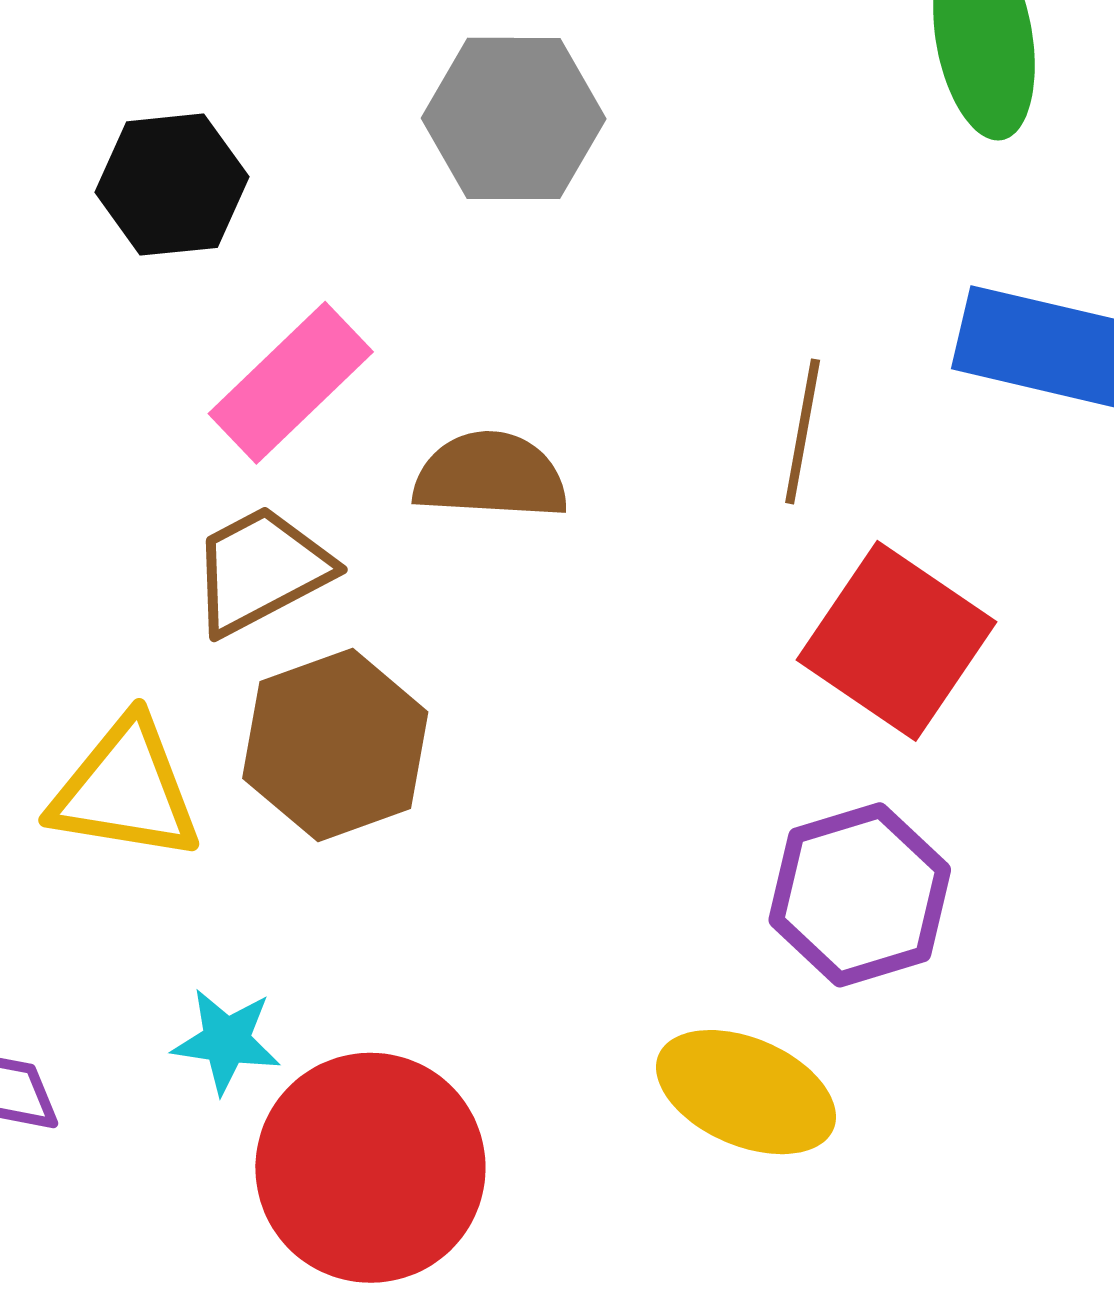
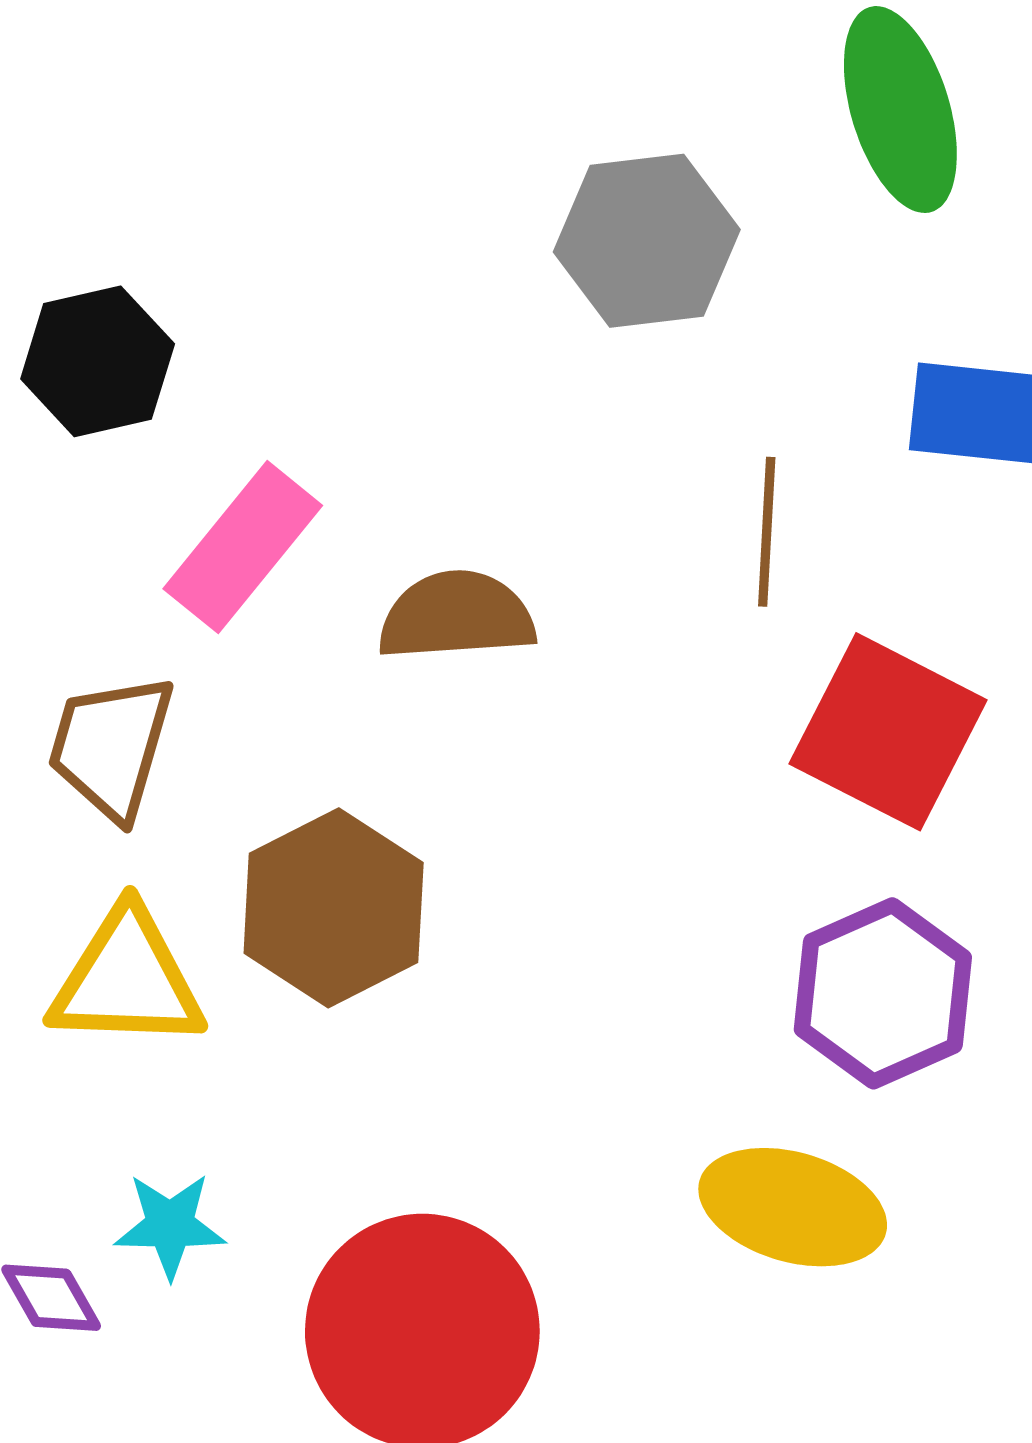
gray hexagon: (514, 118) -> (647, 241), moved
brown trapezoid: (261, 570) -> (111, 747), moved, turned -39
cyan star: (226, 1041) -> (170, 1225), moved

